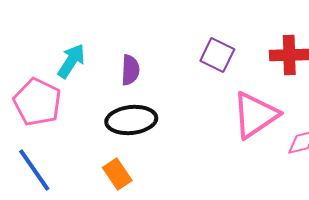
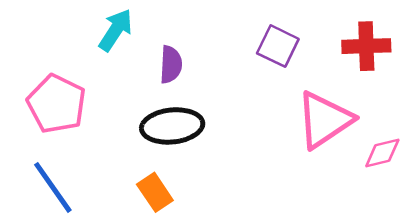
cyan arrow: (71, 61) -> (116, 30), moved

